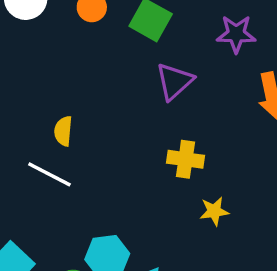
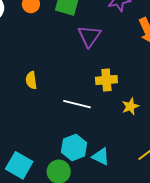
white line: (49, 174) -> (77, 104), moved

